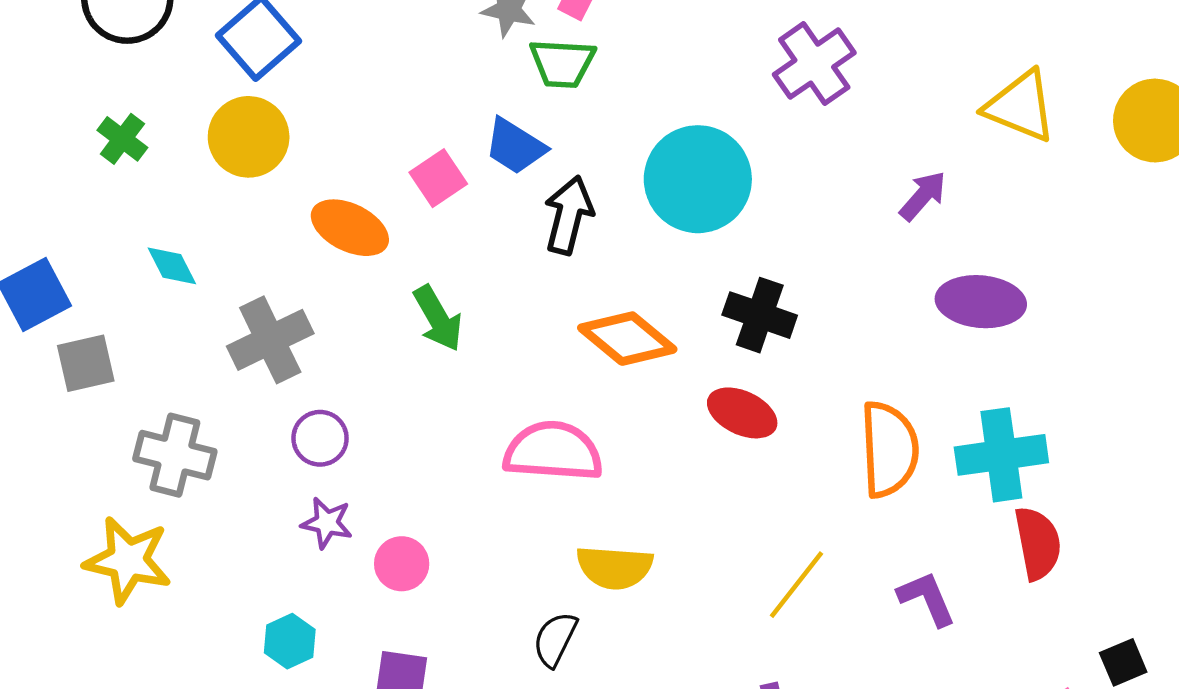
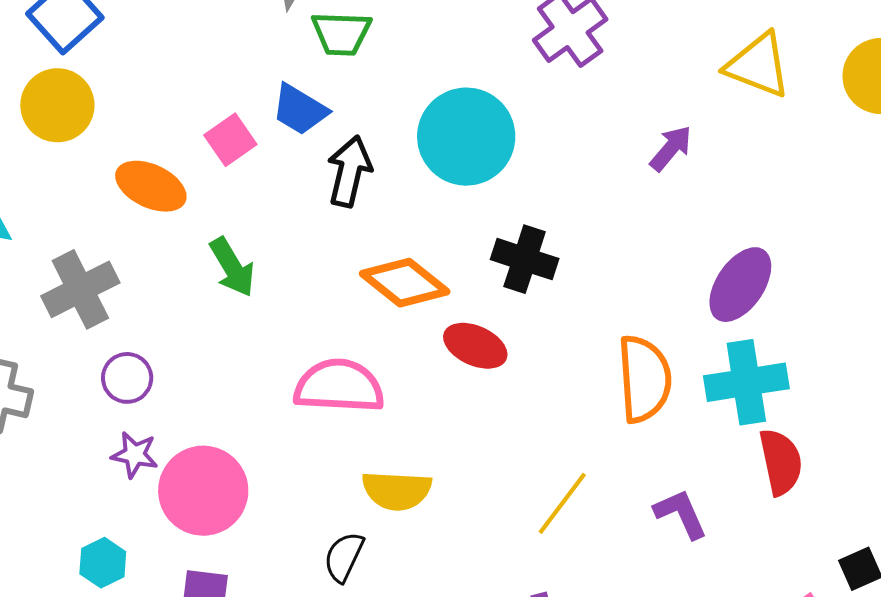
purple ellipse: (981, 302) -> (740, 285), moved, turned -60
red ellipse: (742, 413) -> (475, 346), moved
pink circle: (402, 564) -> (203, 491), size x1.8

